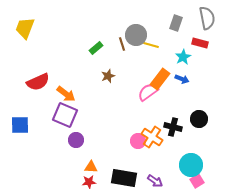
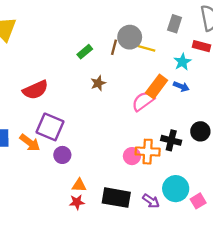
brown line: (122, 44) -> (114, 47), turned 32
red semicircle: (38, 82) -> (35, 90), moved
orange arrow: (66, 94) -> (30, 143), moved
orange cross: (152, 137) -> (148, 152), turned -30
cyan circle: (191, 165) -> (176, 189), moved

